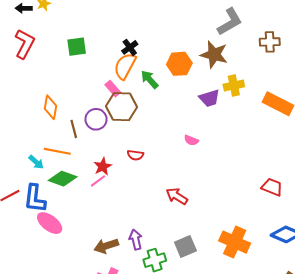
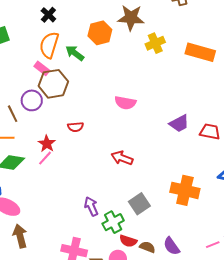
black cross: (130, 47) -> (48, 15), moved
purple trapezoid: (209, 98) -> (179, 123), moved
pink semicircle: (191, 140) -> (125, 103), size x1.5
brown arrow: (106, 246) -> (20, 236), moved, turned 105

